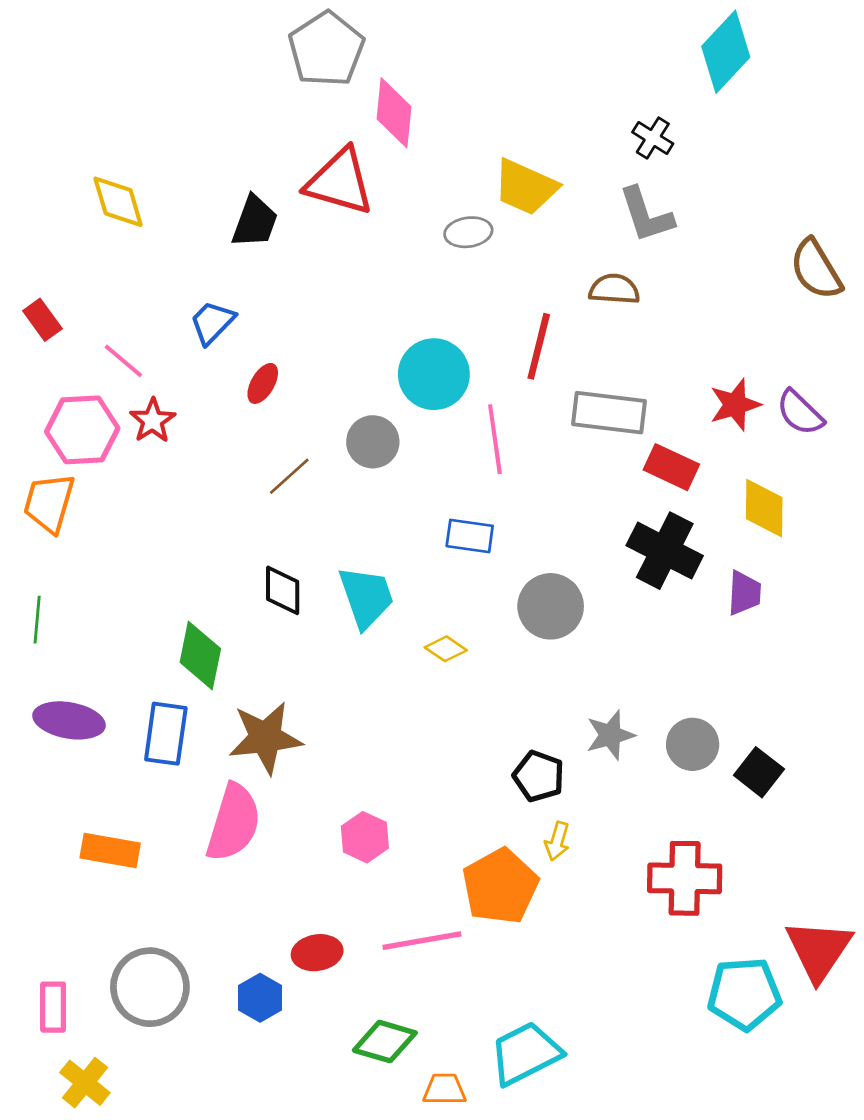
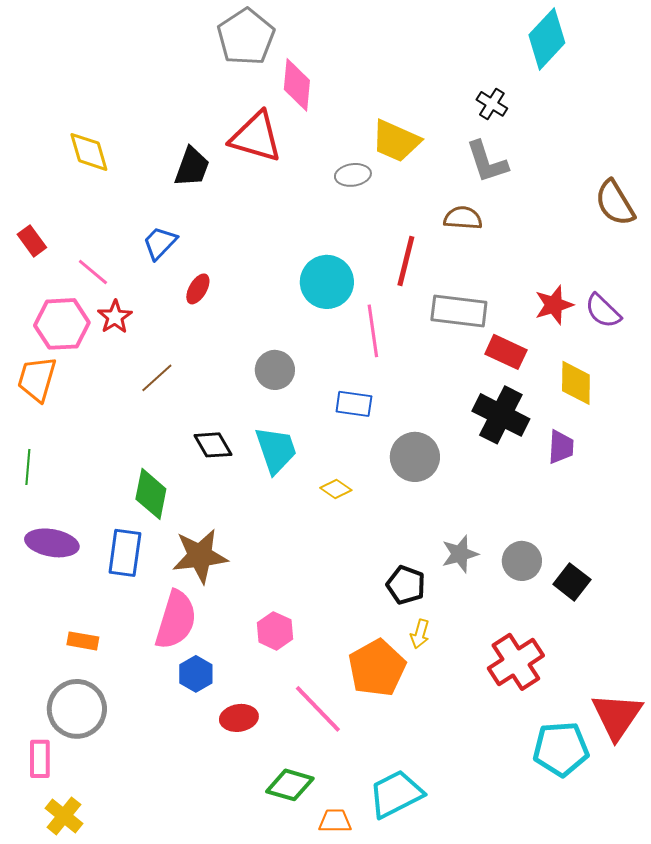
gray circle: (373, 442) -> (275, 370), moved
brown line: (289, 476) -> (157, 378), moved
black diamond: (283, 590) -> (213, 445), turned -30
orange rectangle: (110, 850) -> (83, 641), size x0.7
red cross: (685, 878) -> (516, 662), turned -34
pink line: (422, 941) -> (318, 709), turned 56
gray circle: (150, 987) -> (77, 709), moved
blue hexagon: (260, 998) -> (196, 674), moved

